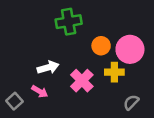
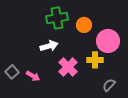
orange circle: (101, 46) -> (84, 25), moved
white arrow: (48, 67) -> (49, 46), moved
gray square: (14, 101) -> (12, 72), moved

